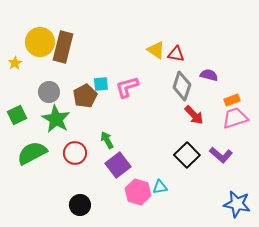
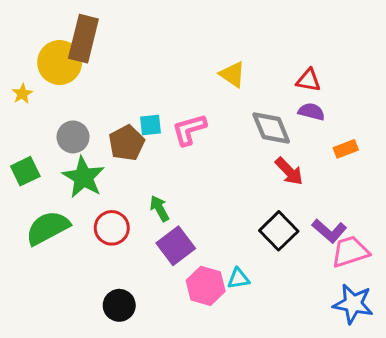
brown rectangle: (63, 47) -> (83, 39), moved
red triangle: (176, 54) -> (308, 80), moved
gray diamond: (182, 86) -> (271, 128), turned -40
pink trapezoid: (235, 118) -> (350, 252), moved

